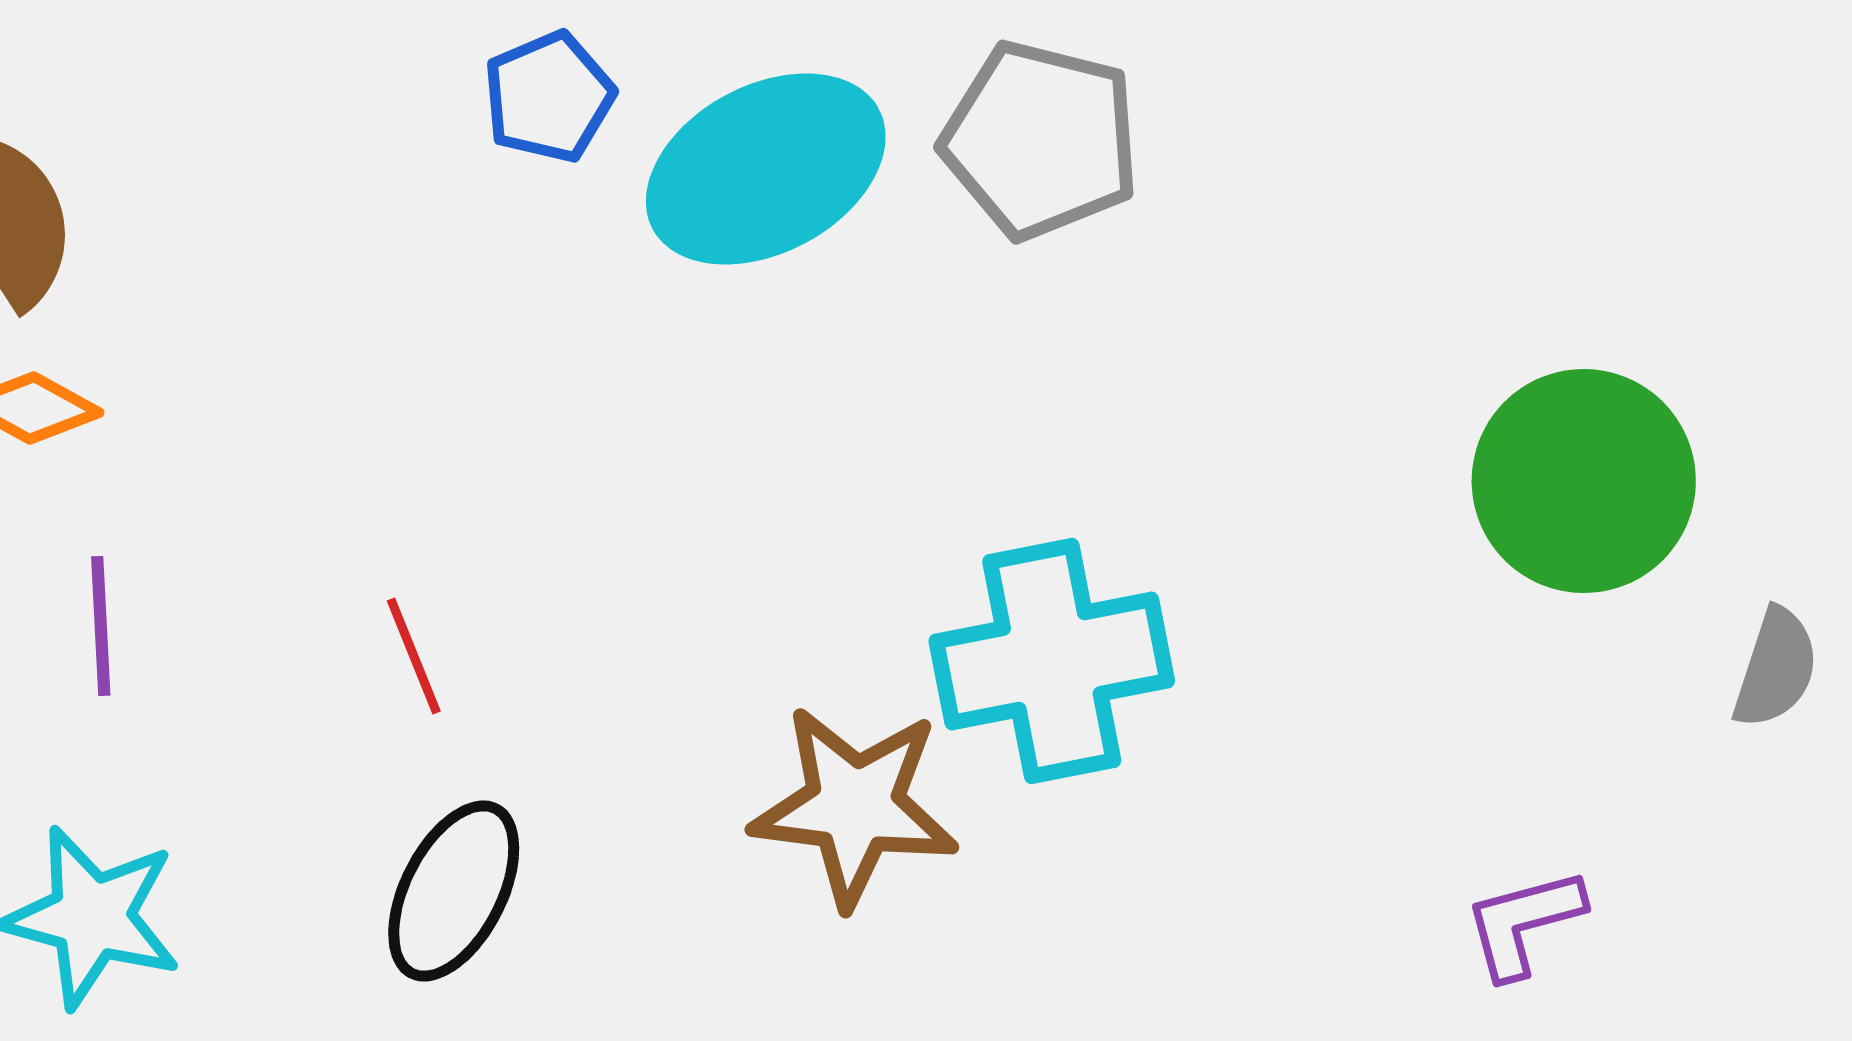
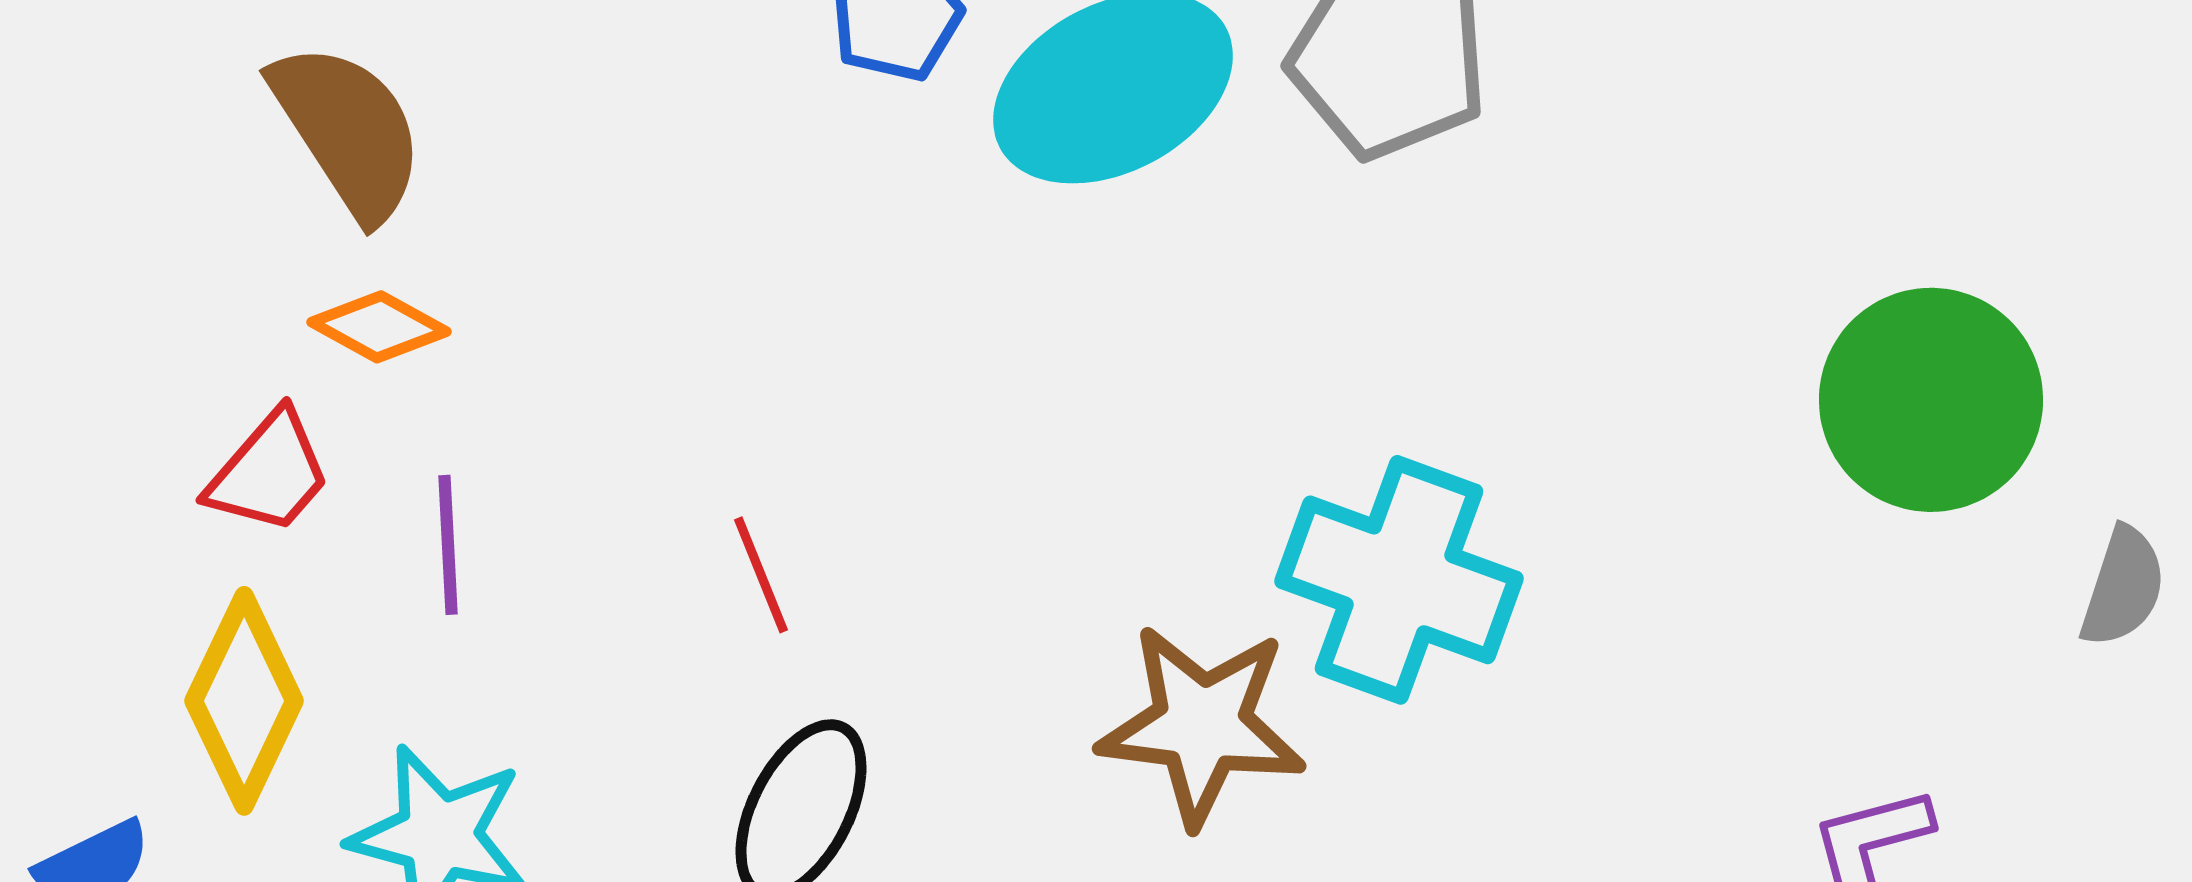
cyan cross: (1052, 661) -> (1399, 580), turned 31

